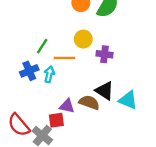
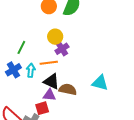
purple cross: (104, 54) -> (62, 49), moved, turned -32
orange line: (64, 58) -> (49, 63), moved
black triangle: (104, 91) -> (51, 82), moved

